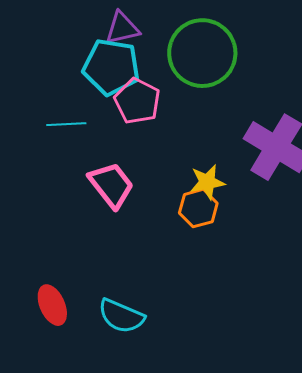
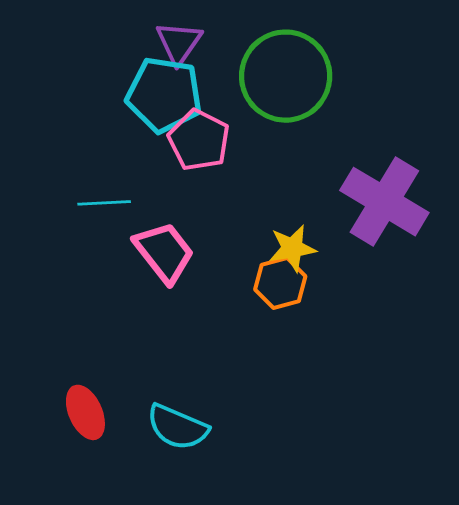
purple triangle: (122, 28) -> (179, 43), turned -42
cyan line: (66, 124) -> (104, 203), moved

